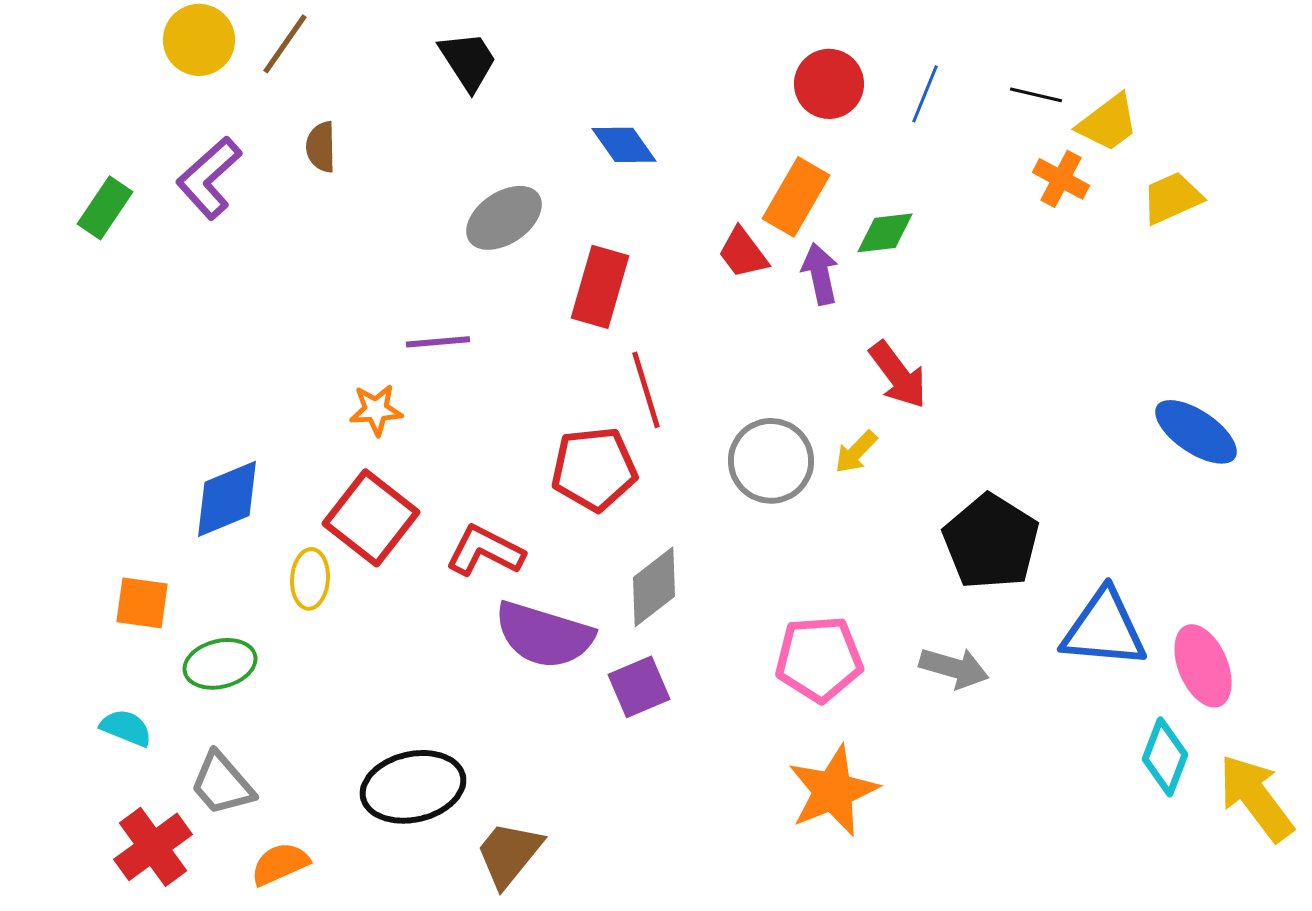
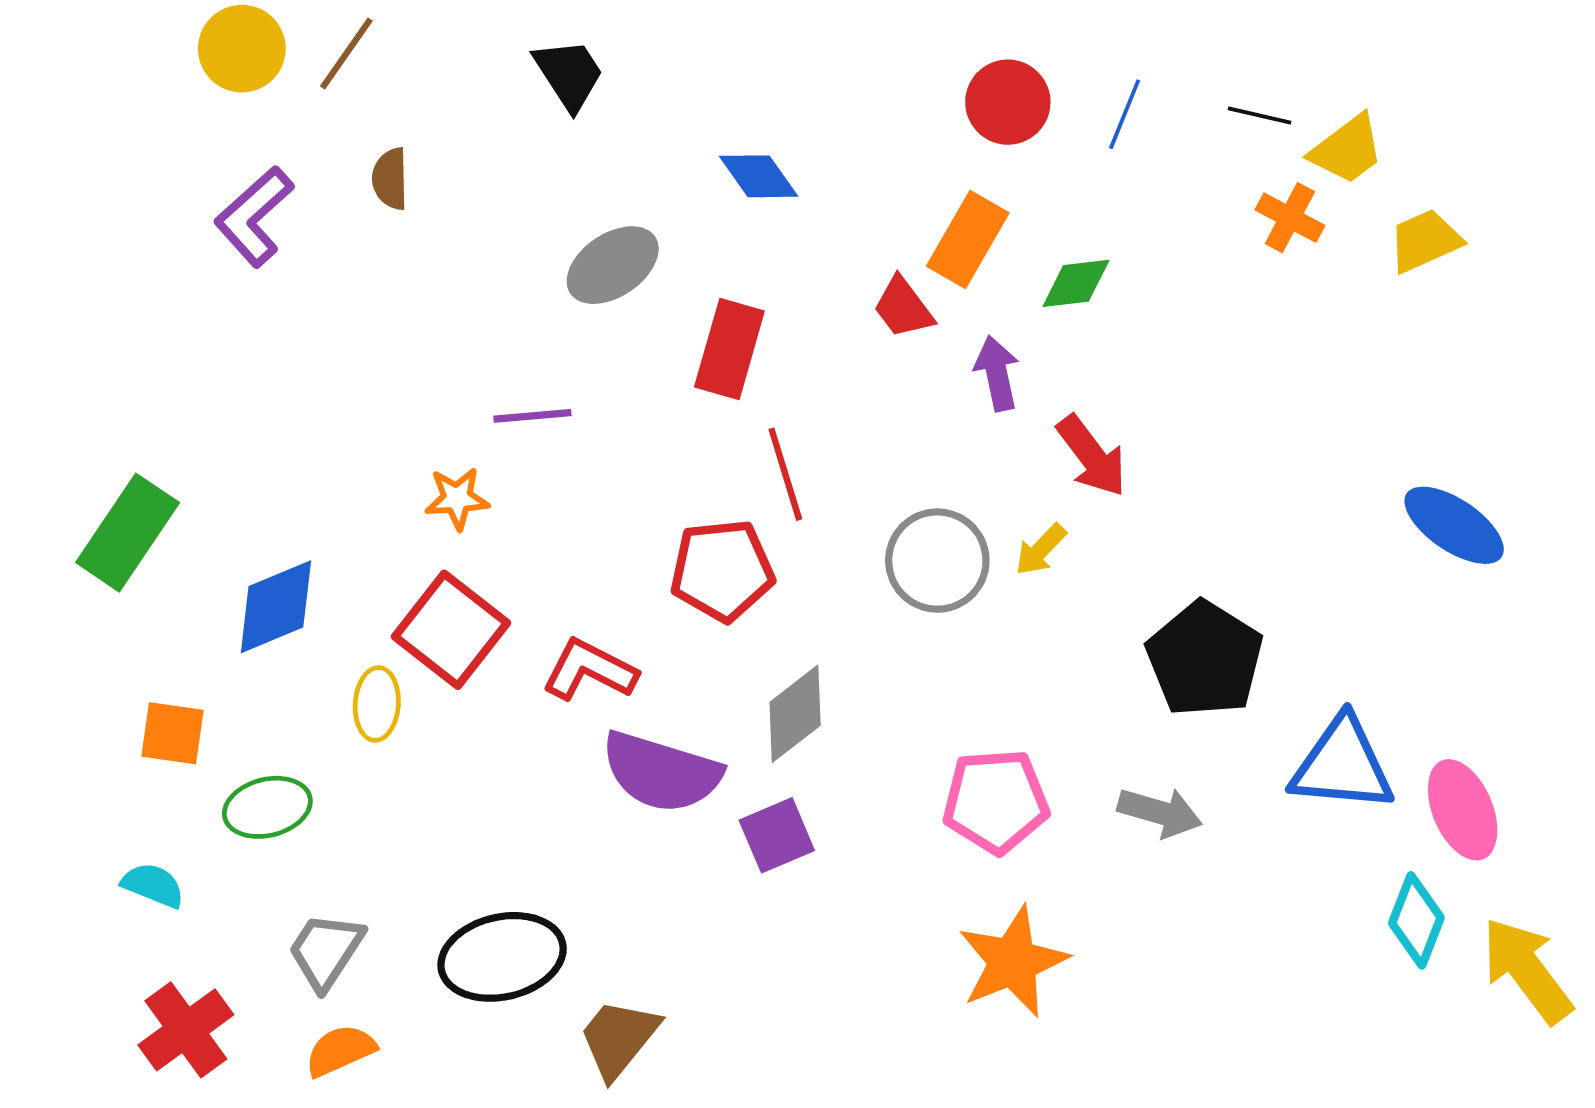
green rectangle: (105, 208) -> (128, 533), moved, size x1.5
purple arrow: (820, 274) -> (997, 373), moved
gray trapezoid: (222, 784) -> (326, 951), moved, turned 74

